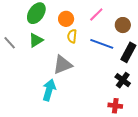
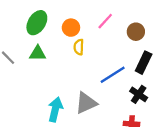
green triangle: (36, 40) -> (38, 53), turned 35
blue line: (102, 44) -> (113, 75), moved, turned -50
gray triangle: (62, 65) -> (86, 103), moved

